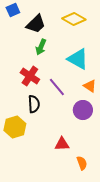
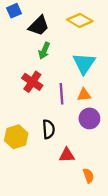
cyan triangle: (78, 59) -> (84, 64), turned 35
orange triangle: (90, 86) -> (84, 95), moved, turned -40
purple line: (57, 87) -> (61, 94), turned 36
black semicircle: (34, 104) -> (49, 129), moved

